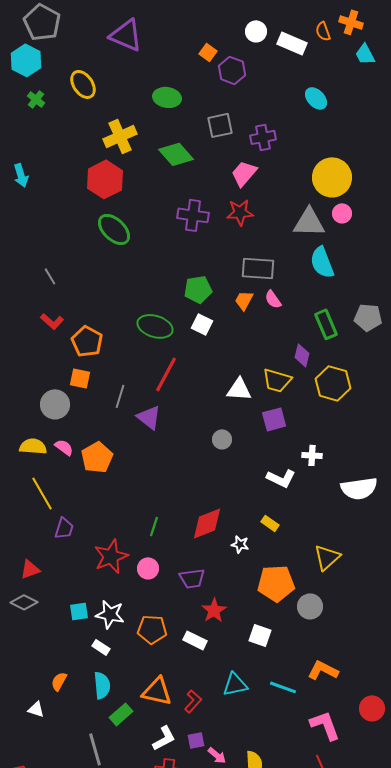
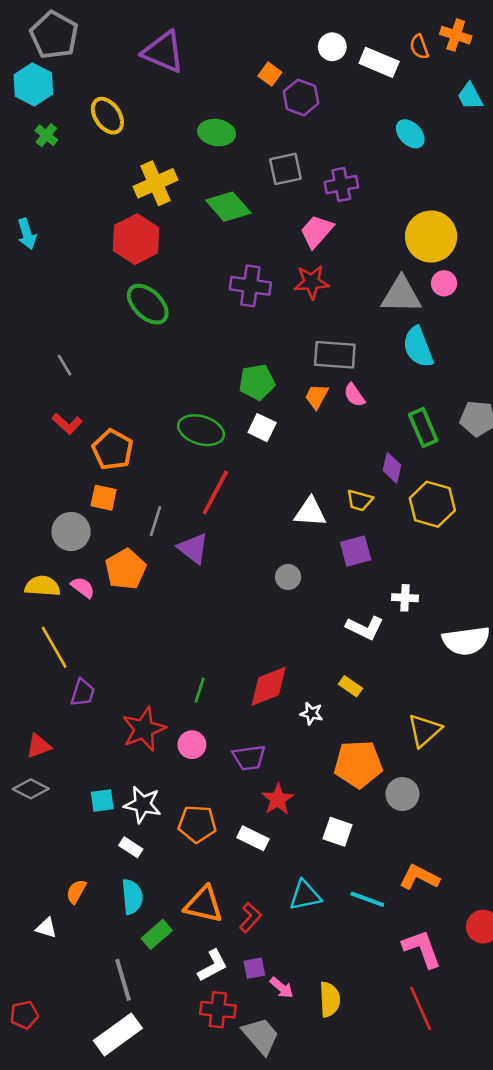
cyan trapezoid: (365, 54) -> (470, 96), moved
yellow trapezoid: (277, 380) -> (360, 500), size x0.7
orange pentagon: (97, 457) -> (126, 569), moved

